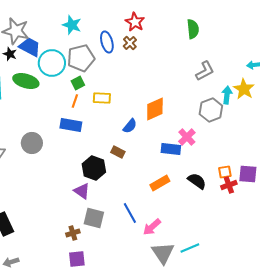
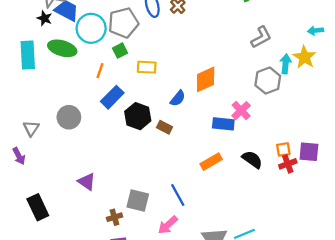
orange line: (75, 101) -> (100, 71), moved
blue rectangle: (71, 125) -> (112, 97), turned -55
black hexagon: (94, 168) -> (138, 116), moved
purple triangle: (82, 191) -> (87, 182), moved
pink arrow: (152, 227) -> (168, 225), moved

